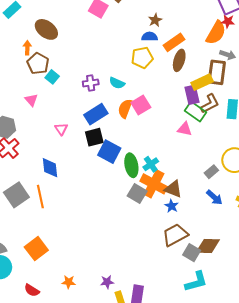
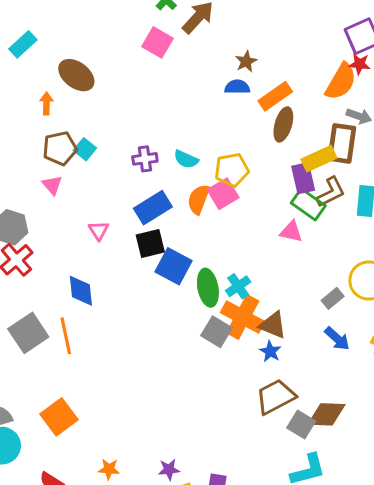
yellow pentagon: (142, 58) -> (232, 170), moved
brown pentagon: (38, 64) -> (60, 148), moved, turned 30

